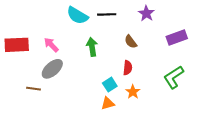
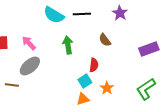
purple rectangle: (177, 37) -> (149, 49), moved
red semicircle: (128, 68) -> (94, 65), moved
green L-shape: (174, 77) -> (146, 89), moved

